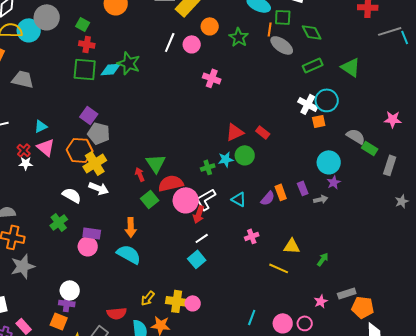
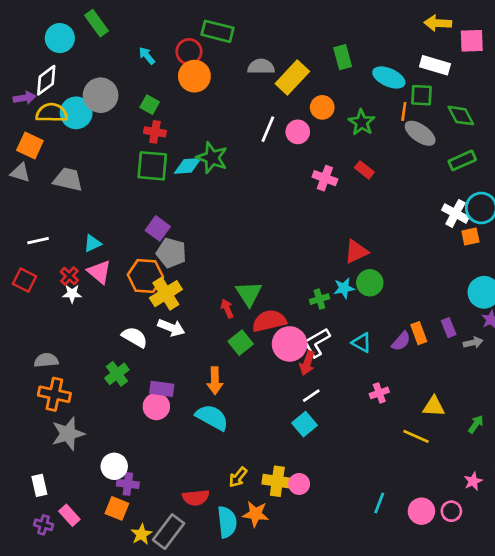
red rectangle: (263, 132) -> (364, 170), moved
white circle: (70, 290) -> (114, 466), moved

